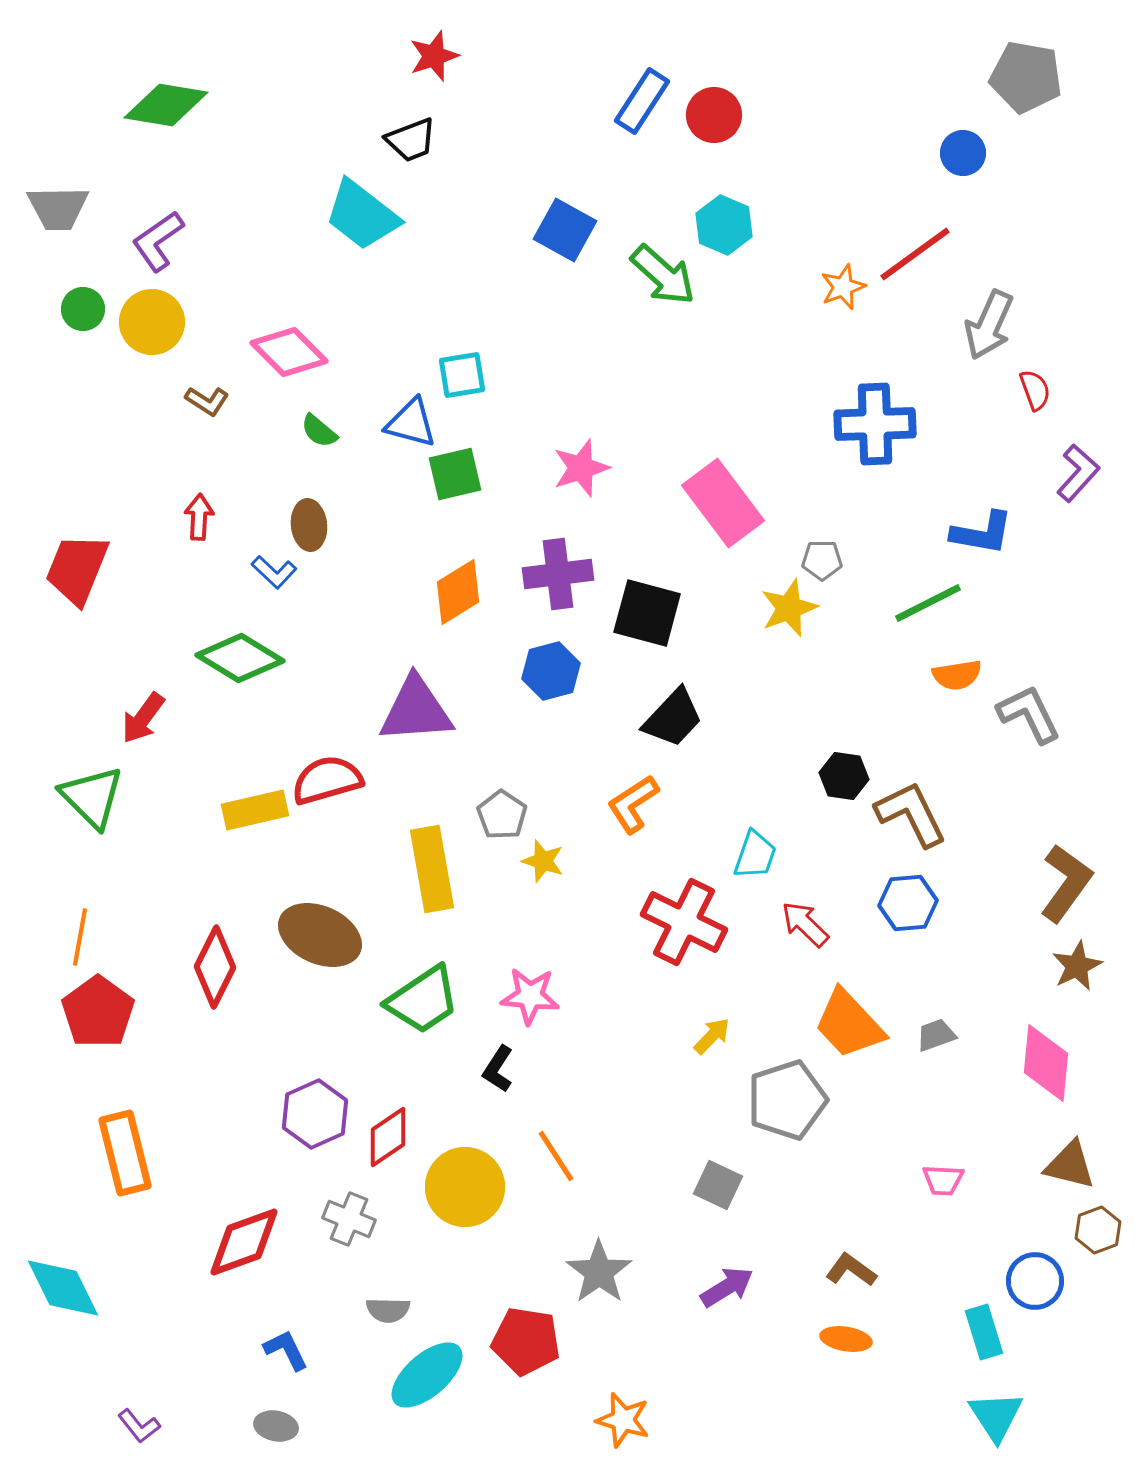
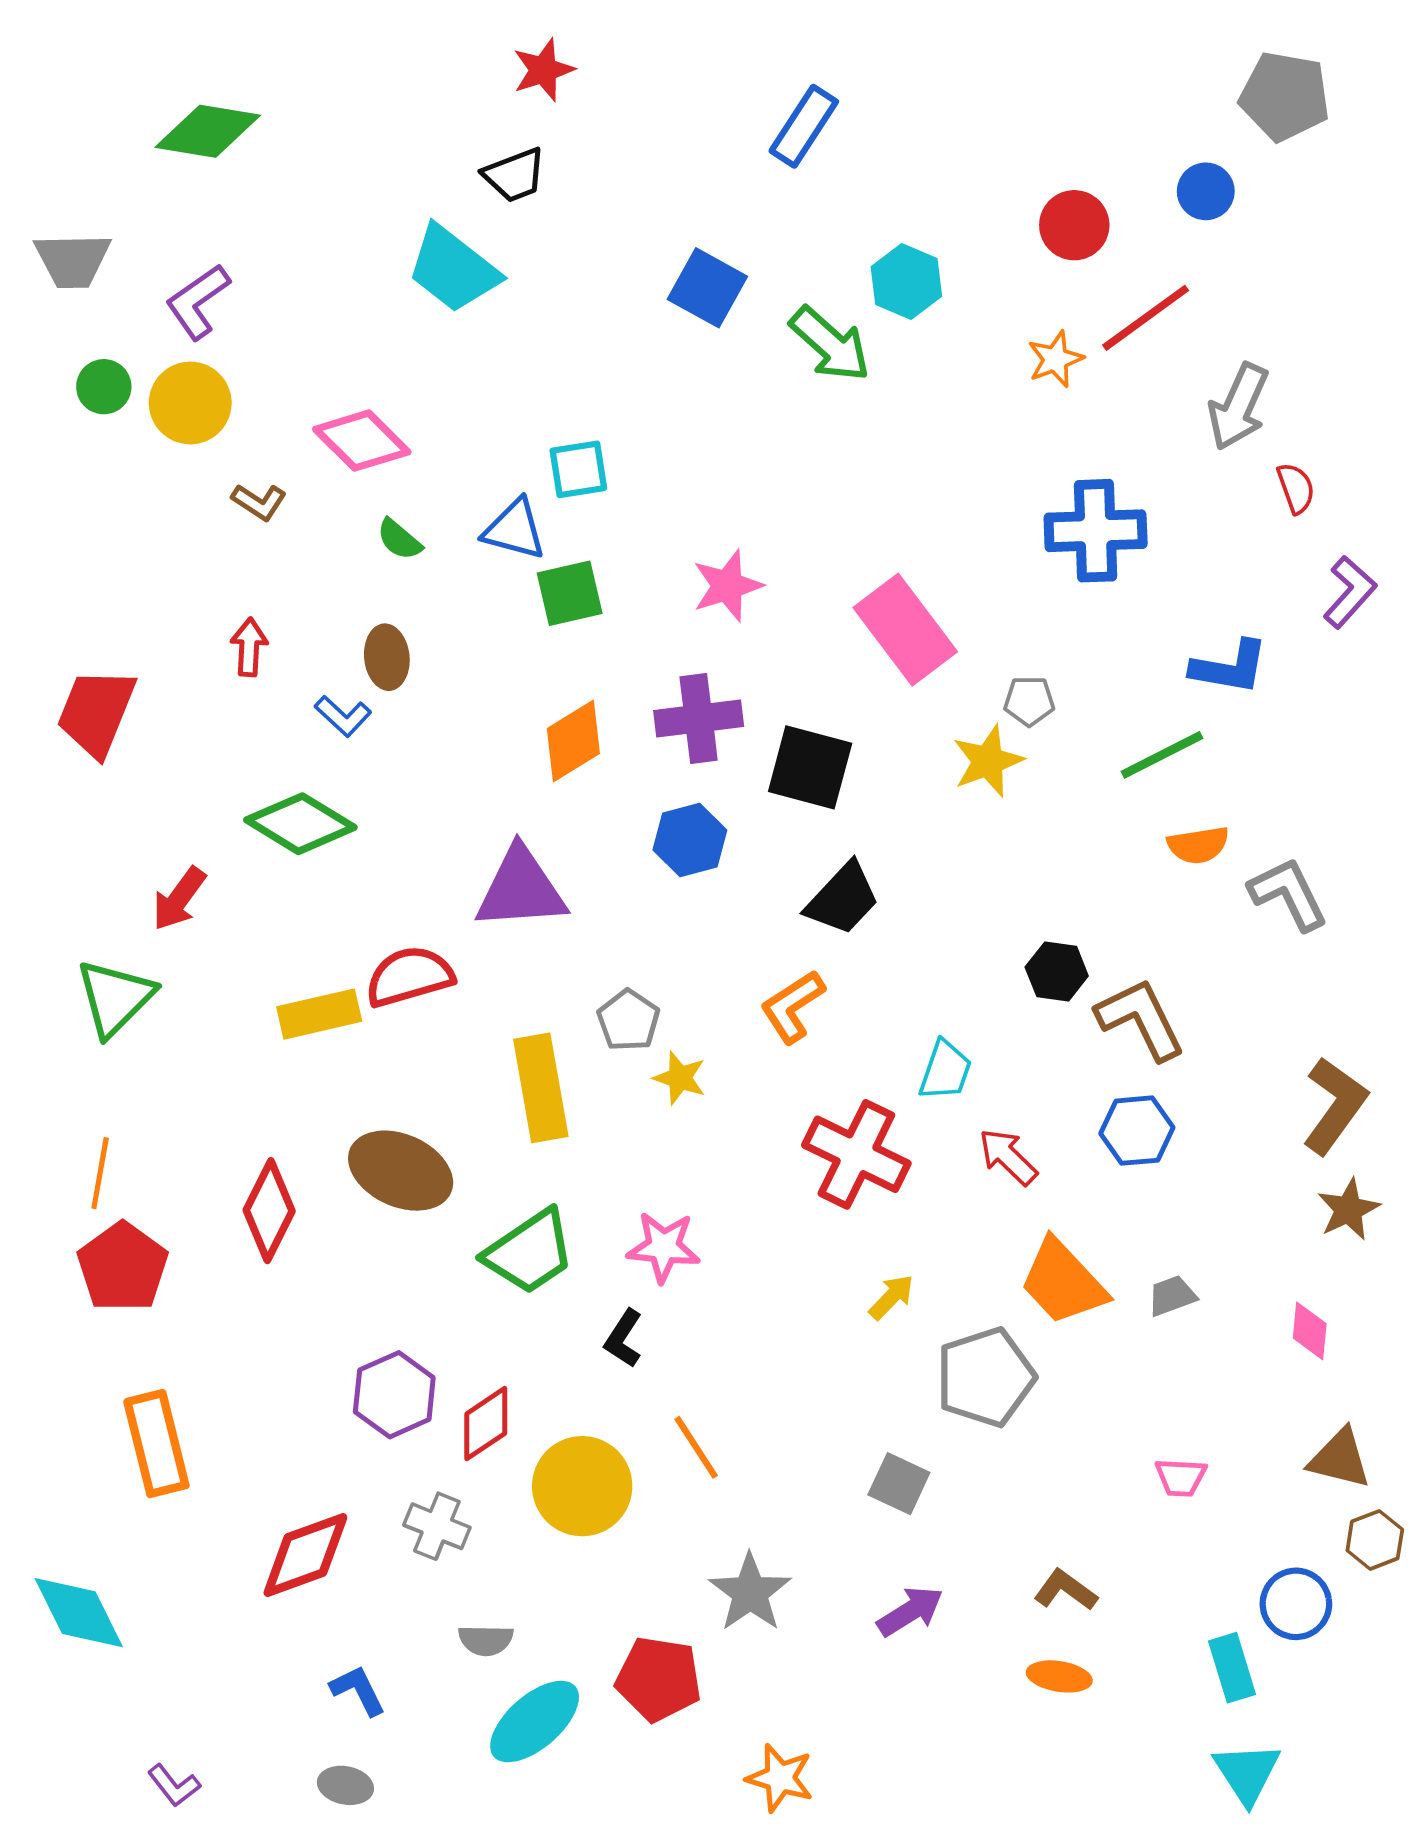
red circle: (714, 115) -> (1074, 225), moved
green triangle: (92, 797) -> (115, 998), turned 30
pink diamond: (1046, 1063) -> (1310, 1331), size x0.6

